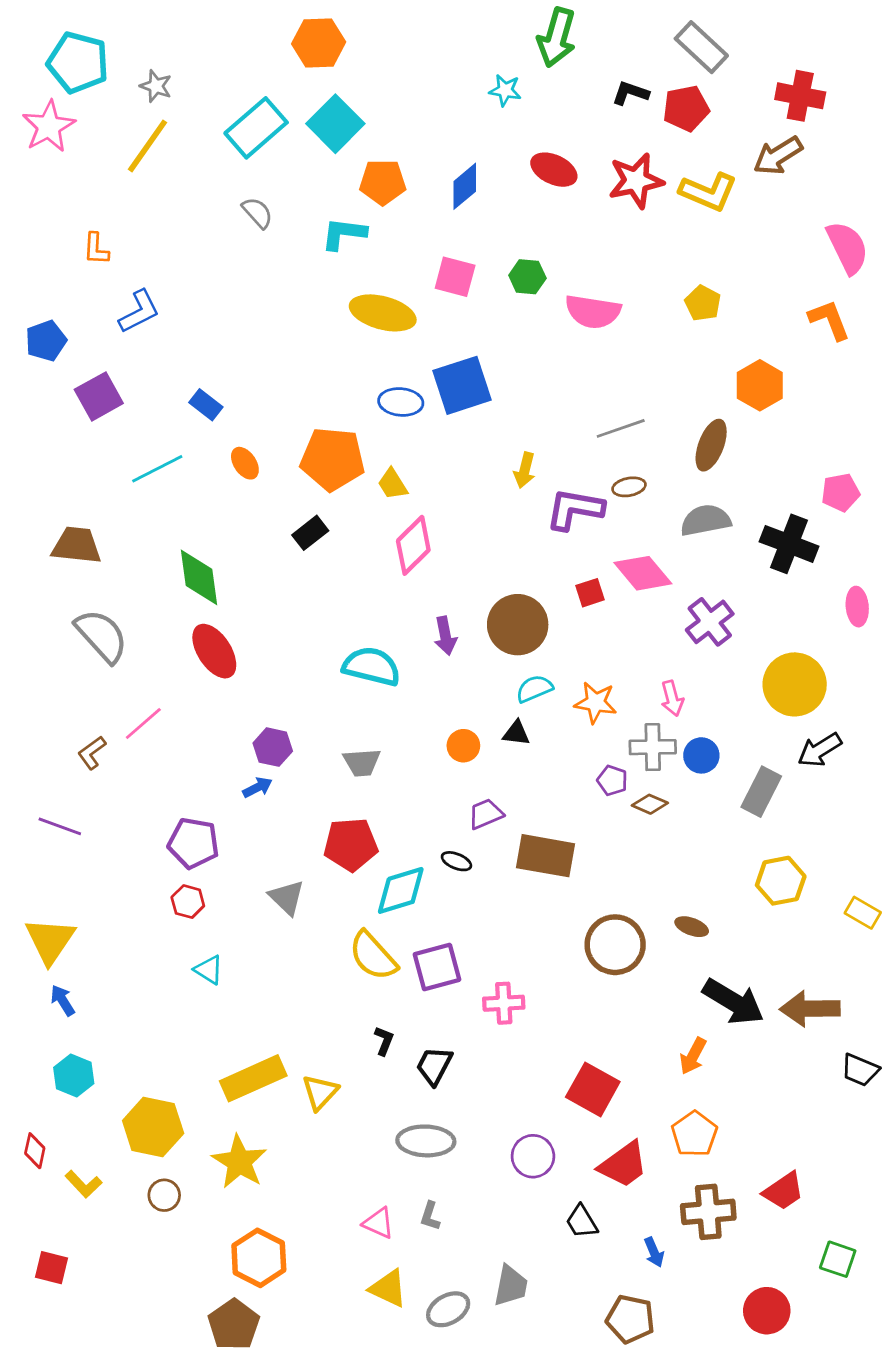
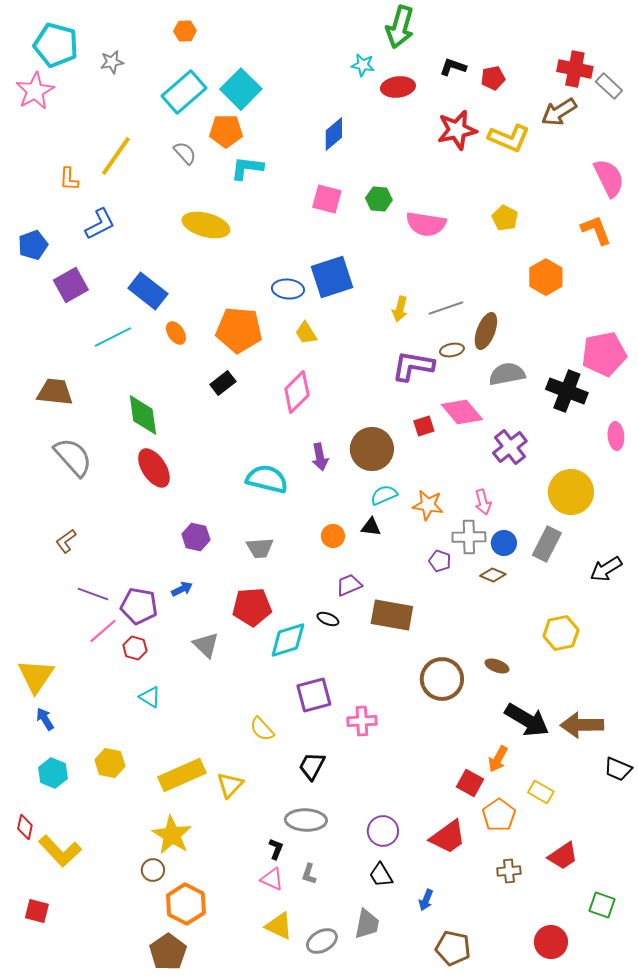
orange hexagon: (319, 43) -> (185, 31), moved, size x0.6
gray rectangle: (701, 47) -> (609, 86), moved, size x0.7
gray star: (156, 86) -> (112, 62), turned -30
red pentagon: (686, 108) -> (493, 78), size x0.7
yellow line: (148, 146) -> (116, 156), moved
red ellipse: (554, 170) -> (398, 87), moved, turned -32
orange pentagon: (383, 182) -> (226, 131), moved
yellow ellipse: (383, 313) -> (206, 225), moved
blue rectangle: (206, 405) -> (148, 291), size x1.6
brown ellipse: (711, 445) -> (486, 331), moved
yellow arrow: (525, 470) -> (400, 309), moved
yellow trapezoid: (392, 484) -> (306, 333), moved
pink pentagon: (841, 492) -> (604, 354), size x1.6
pink line: (143, 723) -> (103, 631), moved
black arrow: (820, 750) -> (606, 569), moved
blue arrow: (257, 787) -> (182, 589), moved
gray rectangle: (761, 792) -> (547, 544), moved
brown diamond: (650, 804) -> (493, 575), moved
purple line: (60, 826) -> (93, 594), moved
yellow rectangle: (863, 913) -> (541, 792), moved
yellow semicircle: (373, 956) -> (262, 729), moved, size x0.7
black L-shape: (384, 1041) -> (276, 849), moved
red square: (593, 1089) -> (470, 783), moved, size x0.7
yellow hexagon: (153, 1127) -> (110, 763), moved, size x0.7
yellow L-shape: (83, 1184) -> (60, 851), size x1.6
brown circle: (164, 1195) -> (153, 870), moved
brown cross: (708, 1212) -> (509, 871), size x0.6
black trapezoid: (582, 1222) -> (381, 875), moved
blue arrow: (654, 1252) -> (426, 900), moved, turned 45

